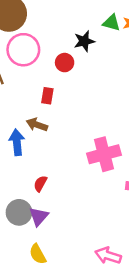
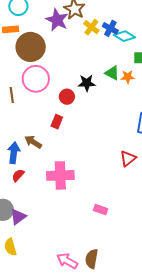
red rectangle: (47, 96) -> (57, 122), moved
pink cross: (104, 154) -> (60, 175), moved
red semicircle: (40, 184) -> (18, 175), moved

